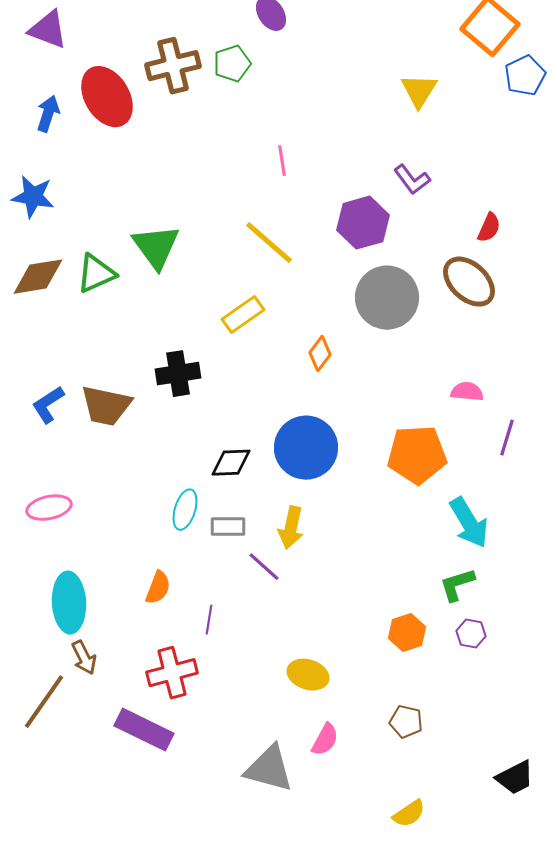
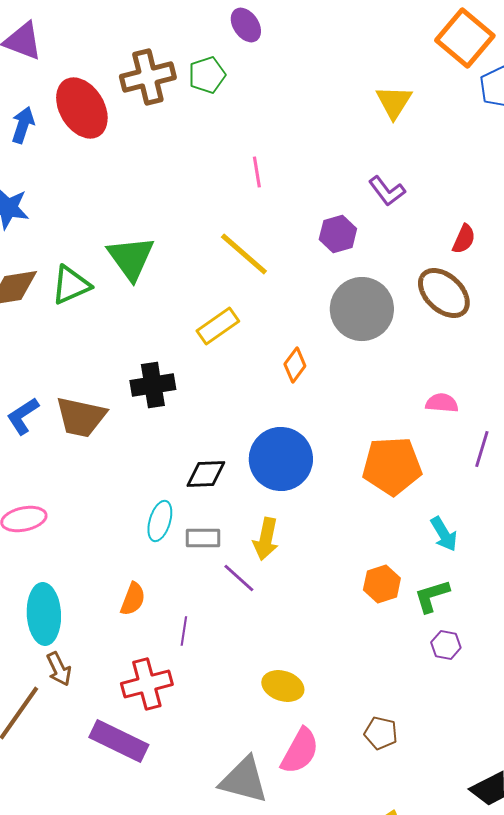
purple hexagon: (363, 223) -> (338, 234), size x0.7
cyan arrow: (469, 523) -> (444, 534), size x0.7
orange hexagon: (407, 633) -> (382, 584), moved
pink semicircle: (325, 740) -> (300, 751), size x1.4

